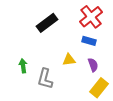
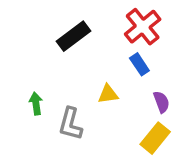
blue rectangle: (89, 41) -> (139, 64), turned 40
purple semicircle: (93, 65) -> (161, 102), moved

